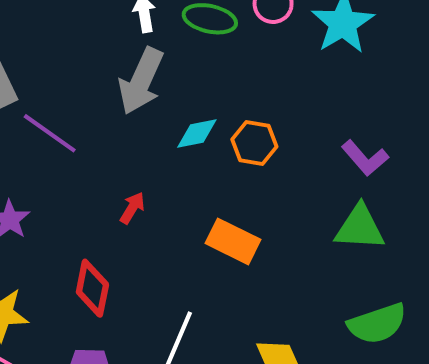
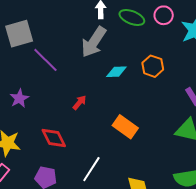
orange hexagon: (254, 143) -> (153, 66), moved
red diamond: (92, 288) -> (54, 138), turned -48

